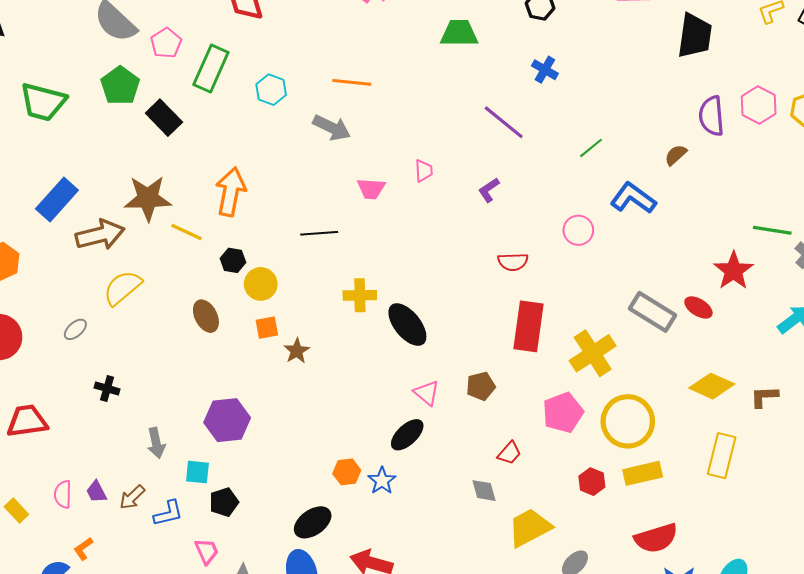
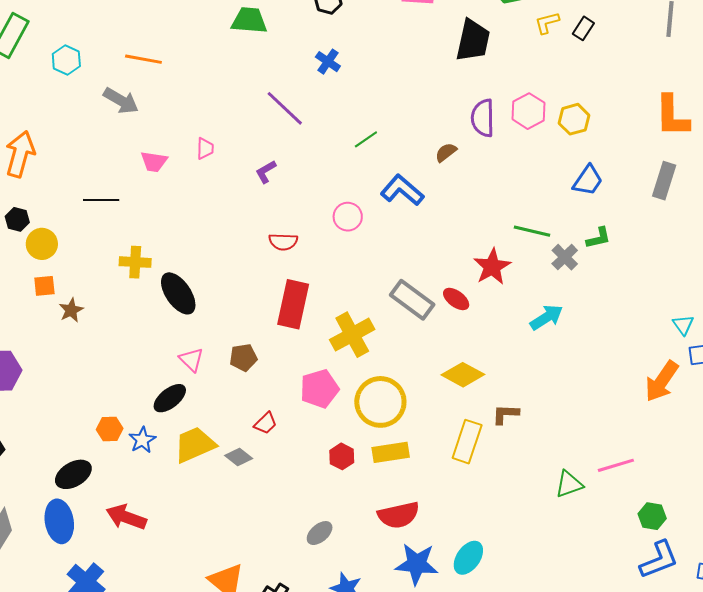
brown L-shape: (764, 397) -> (505, 414), moved
gray diamond: (484, 491) -> (239, 457), turned -40
yellow trapezoid: (530, 528) -> (195, 445), moved

